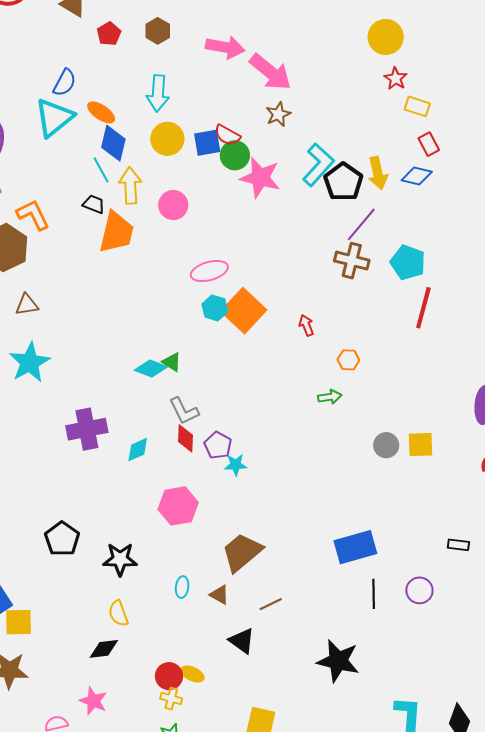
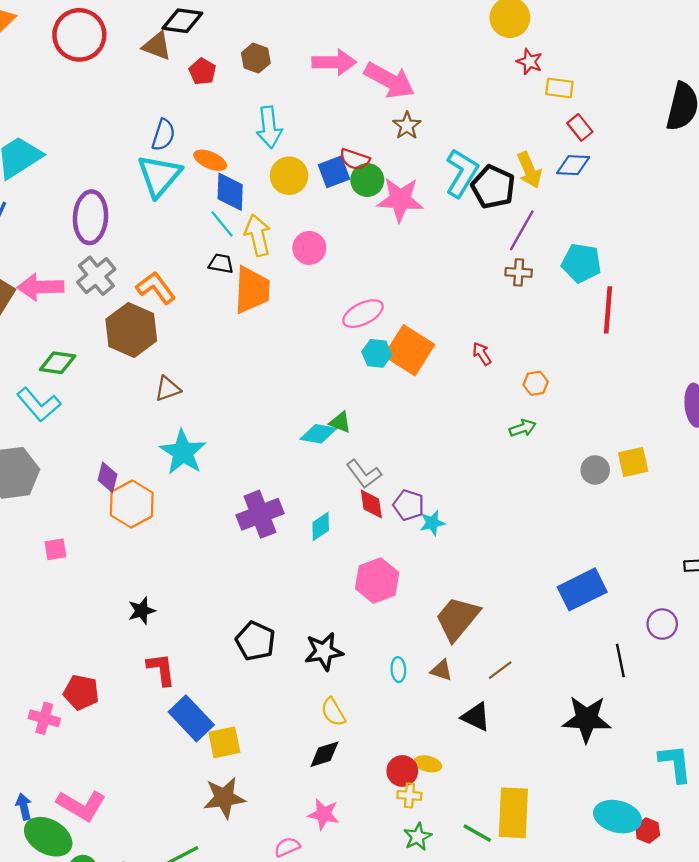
brown cross: (352, 261) -> (519, 272), size x0.7
black line: (374, 594) -> (620, 660), moved

